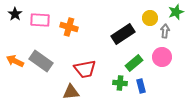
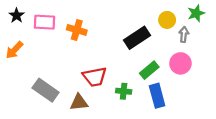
orange arrow: (15, 61) -> (14, 50), moved, turned -72
gray rectangle: (41, 61) -> (46, 90), moved
green cross: (120, 83) -> (124, 91), moved
blue rectangle: (141, 86) -> (157, 96), size x1.5

